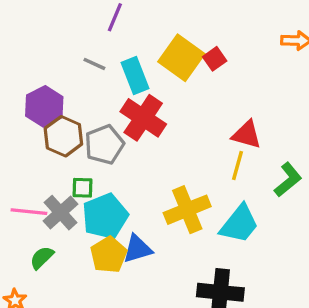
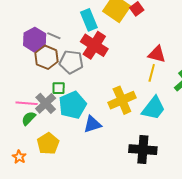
gray line: (94, 64) -> (54, 36), moved
gray pentagon: (104, 145) -> (71, 62), turned 30
yellow pentagon: (109, 255) -> (48, 144), moved
green semicircle: (42, 258) -> (29, 118), moved

